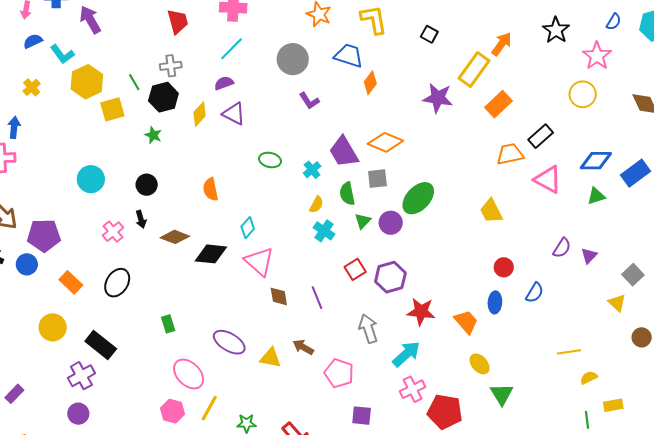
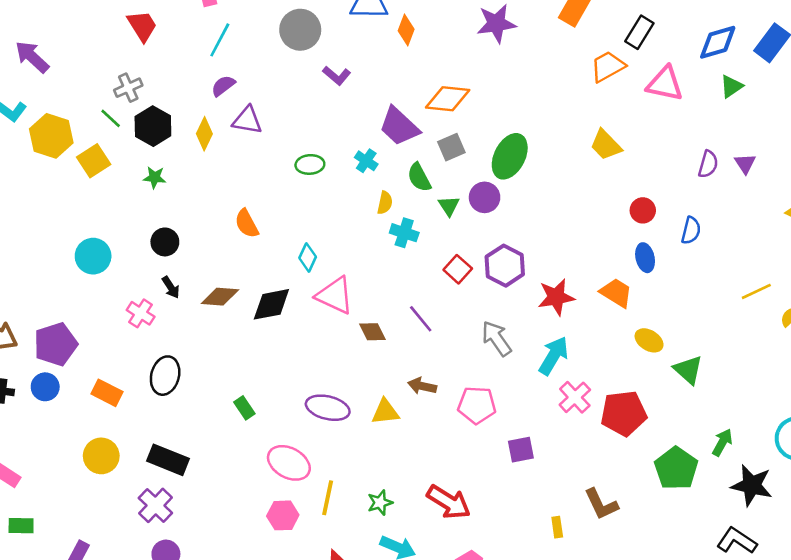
gray cross: (171, 66) -> (128, 88), moved

